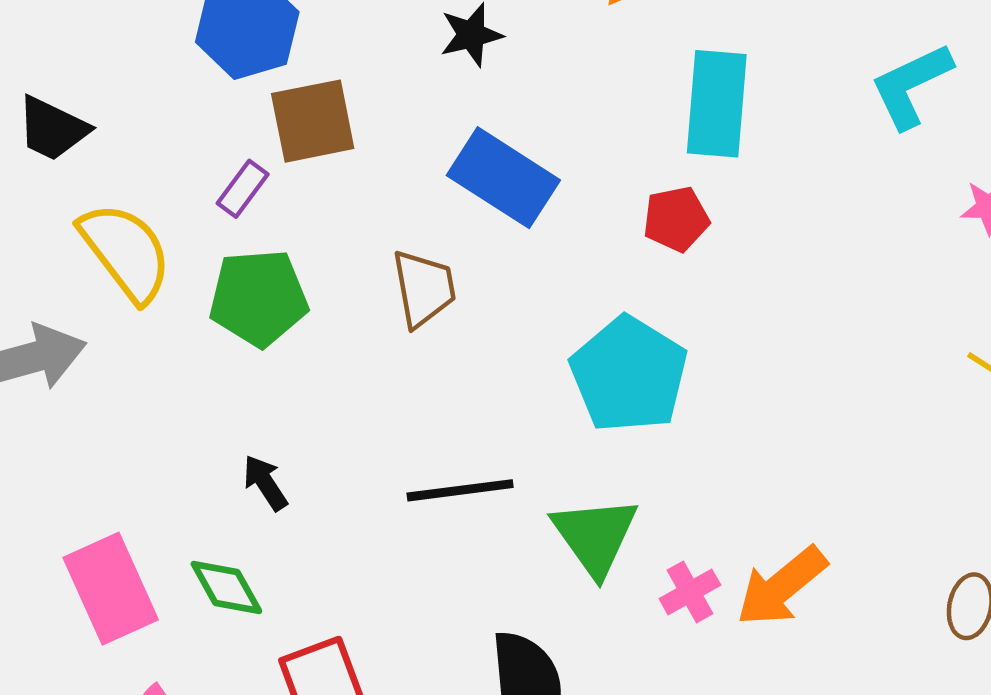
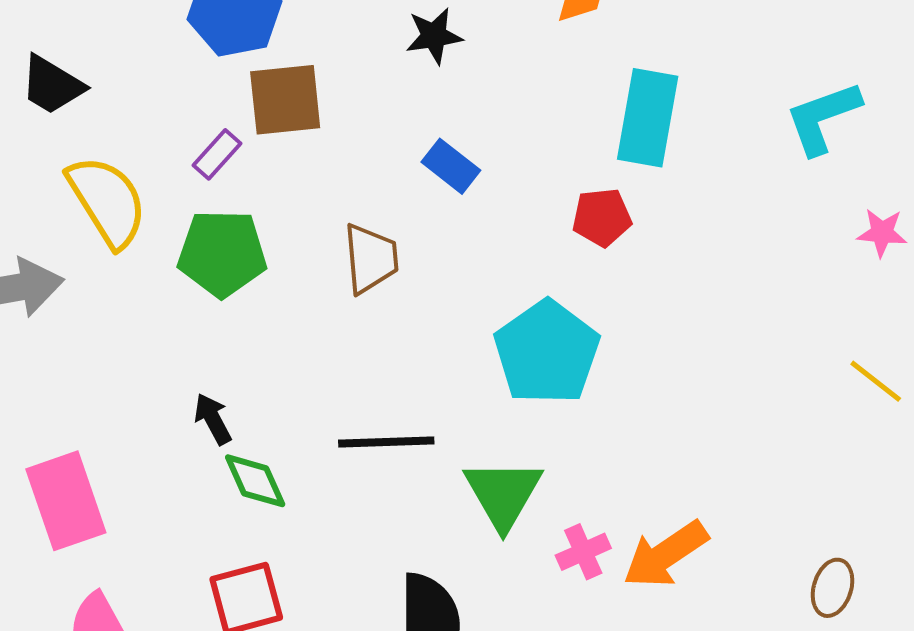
blue rectangle: (503, 178) -> (451, 166), size x0.6
green diamond: (226, 587) -> (255, 481), moved

